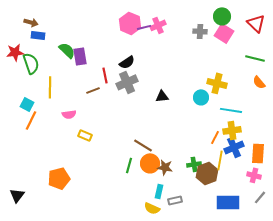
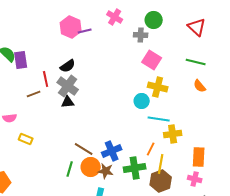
green circle: (222, 16) -> (154, 20), moved
pink cross: (158, 25) -> (115, 17), moved, turned -35
pink square: (224, 33) -> (152, 60), moved
gray cross: (127, 82) -> (68, 86), turned -30
black triangle: (162, 96) -> (68, 102), moved
cyan line: (231, 110) -> (159, 119), moved
orange line: (215, 137) -> (151, 149), moved
blue cross: (234, 147) -> (112, 151), moved
green cross: (194, 164) -> (135, 168), size x1.5
brown hexagon: (207, 173) -> (161, 181), moved

